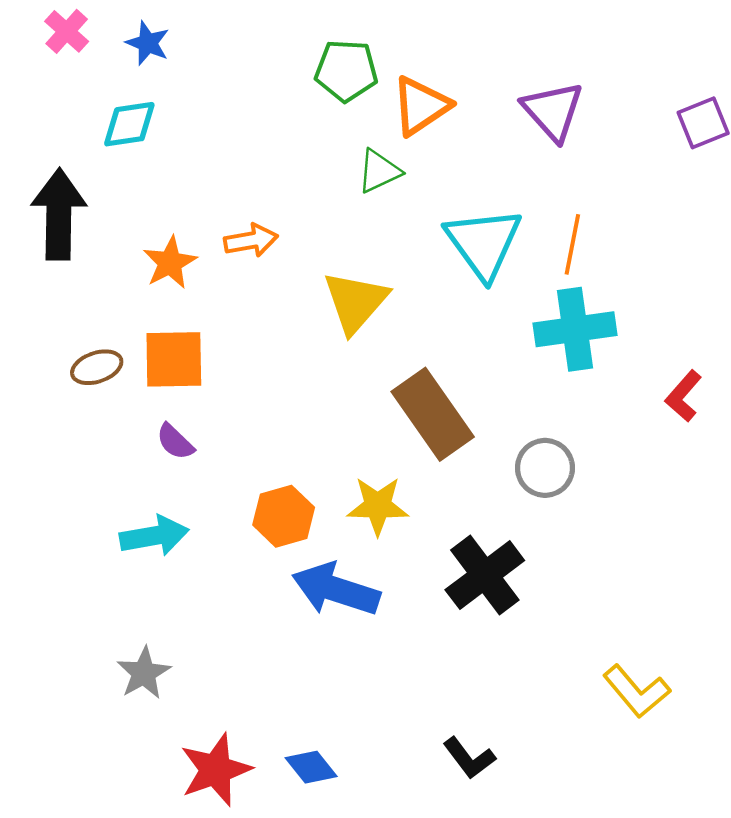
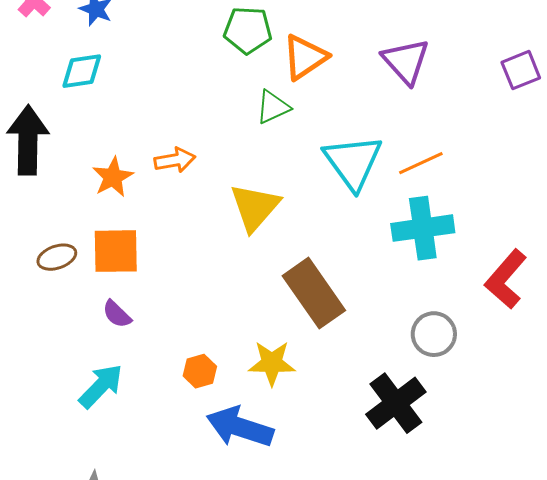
orange line: (572, 244) -> (421, 163), turned 54
red L-shape: (684, 396) -> (506, 279), size x1.5
gray circle: (545, 468) -> (434, 334), moved
orange hexagon: (284, 516) -> (200, 371), size x0.7
cyan arrow: (154, 536) -> (101, 386), turned -36
black cross: (485, 575) -> (396, 403), moved

